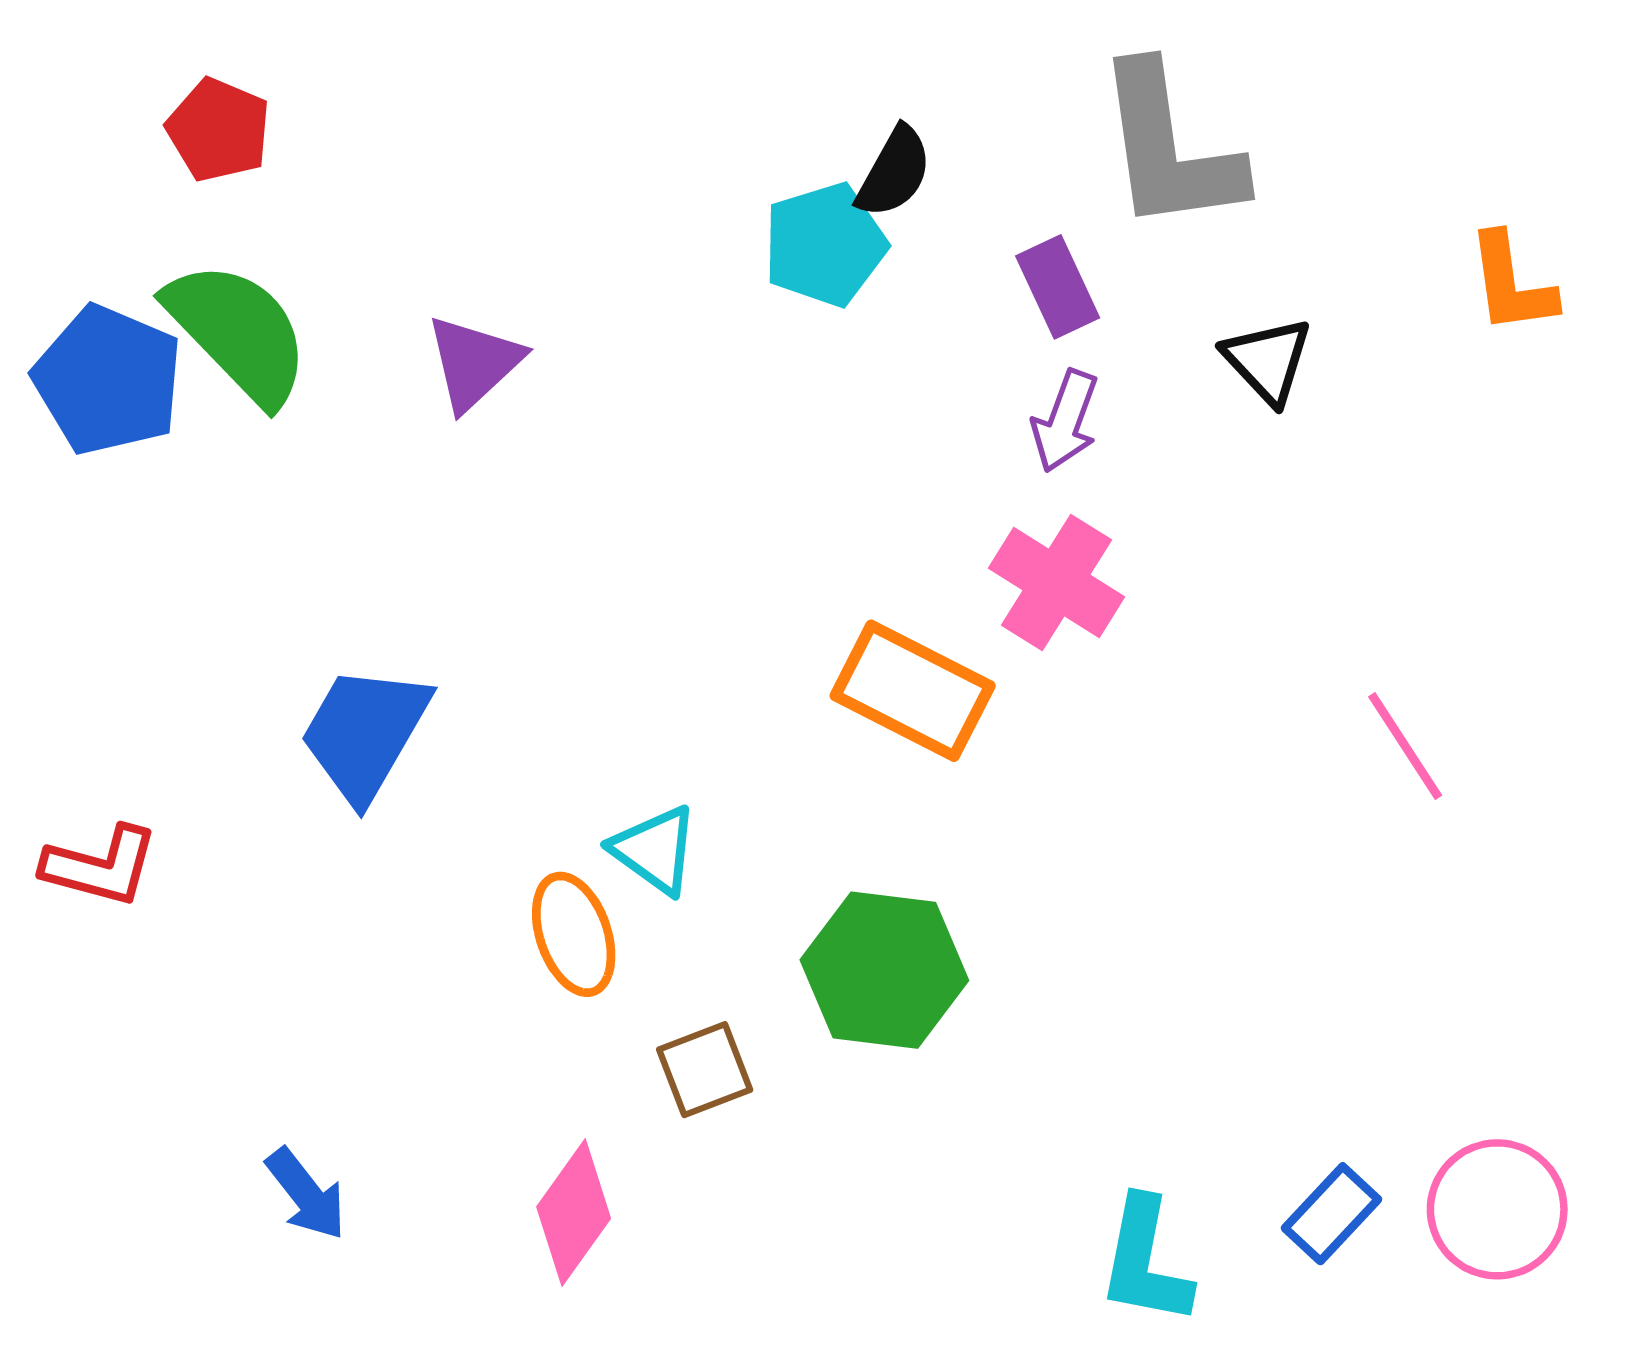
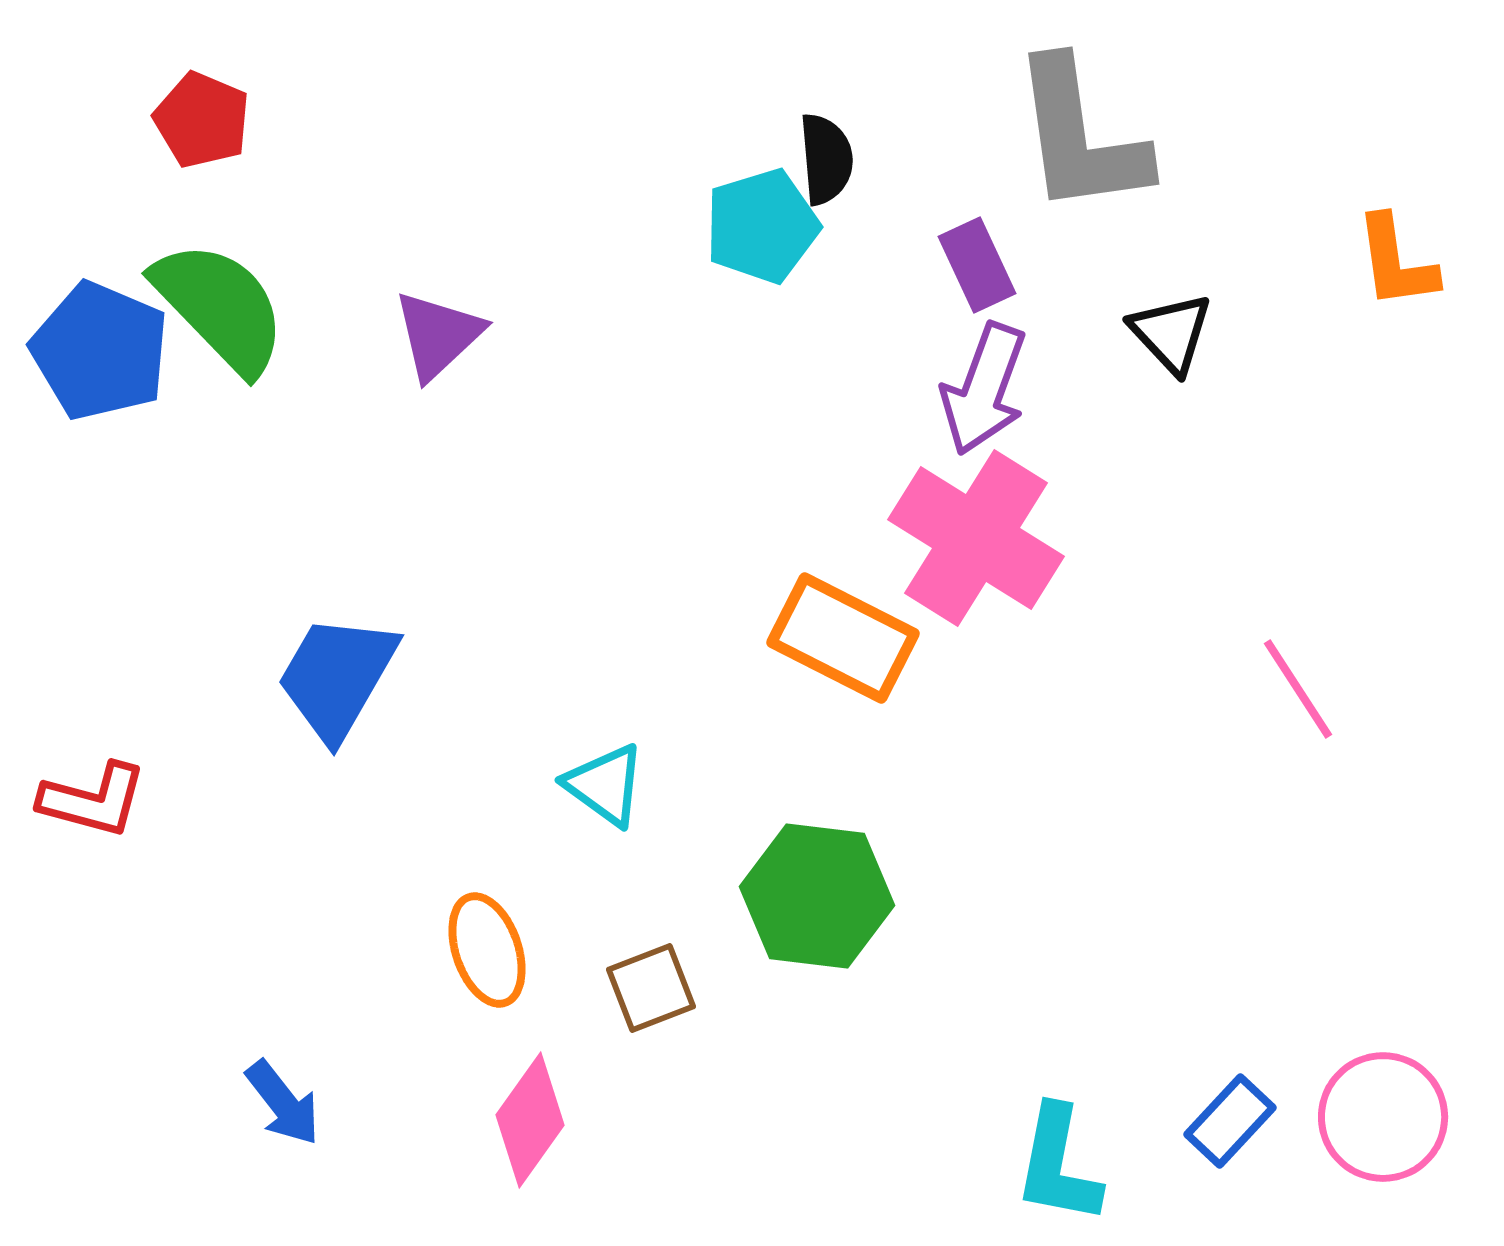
black semicircle: (894, 172) -> (826, 159), turned -34
purple arrow: (1065, 421) -> (984, 389), size x1.4
pink cross: (1057, 582) -> (976, 538), size x1.4
orange ellipse: (574, 934) -> (487, 950), moved

